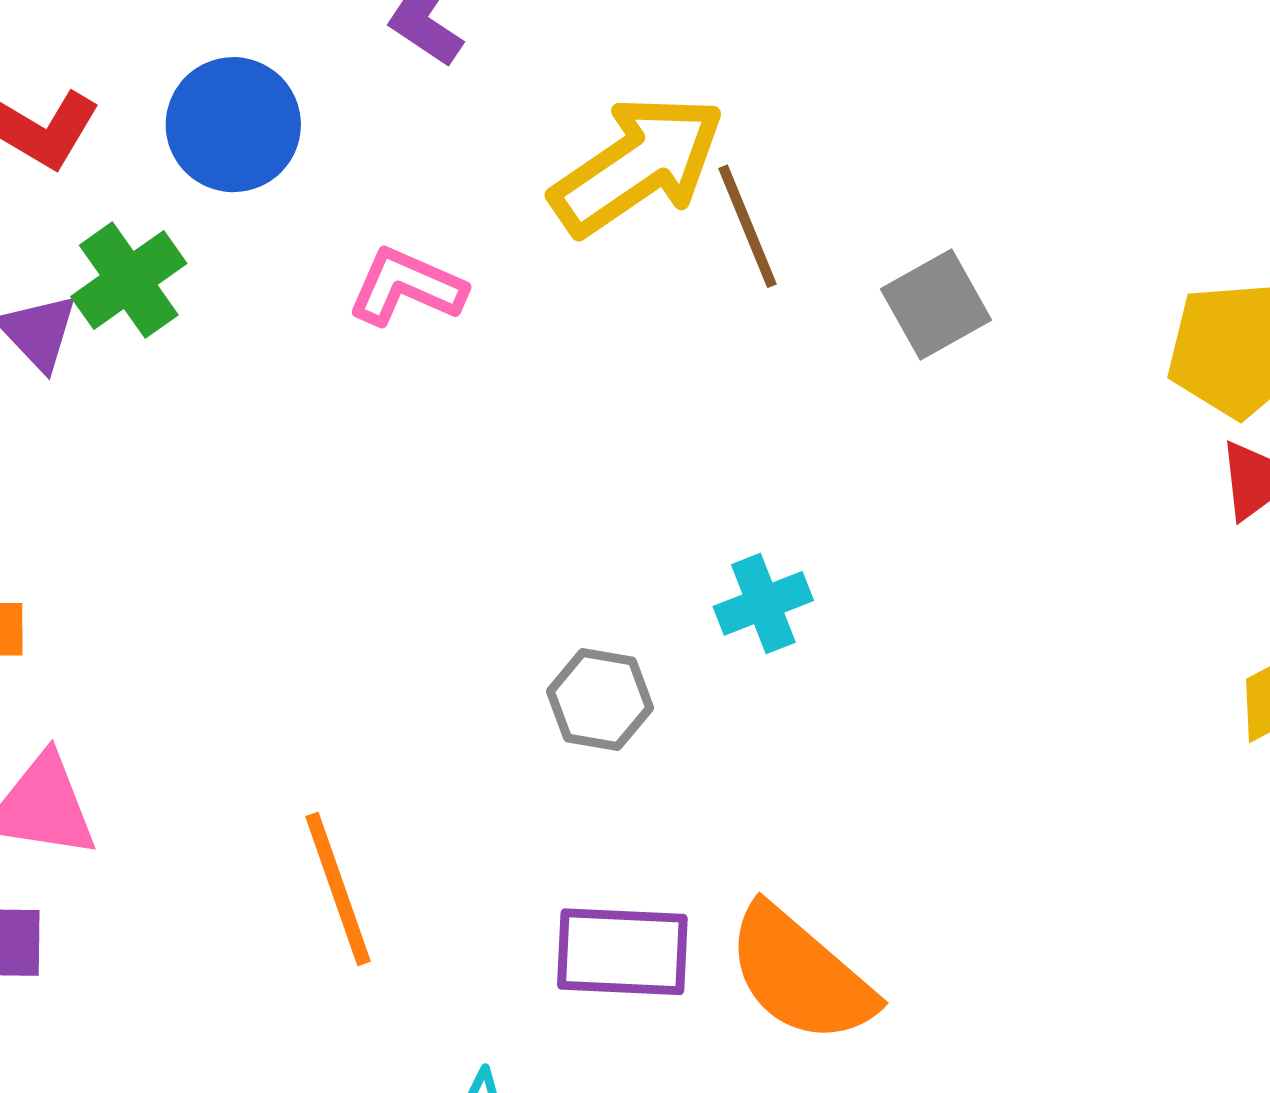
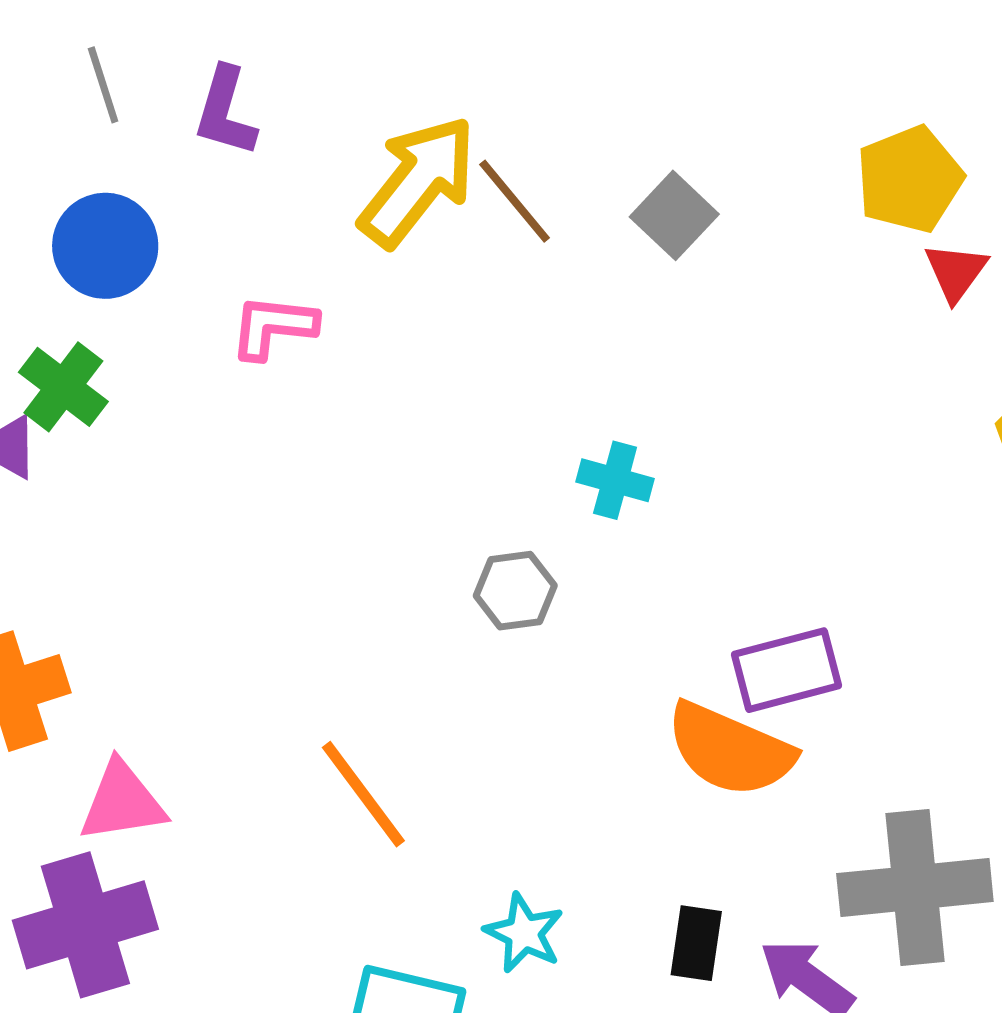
cyan cross: (763, 603) -> (615, 480), turned -36
purple rectangle: (622, 952) -> (786, 670), moved

